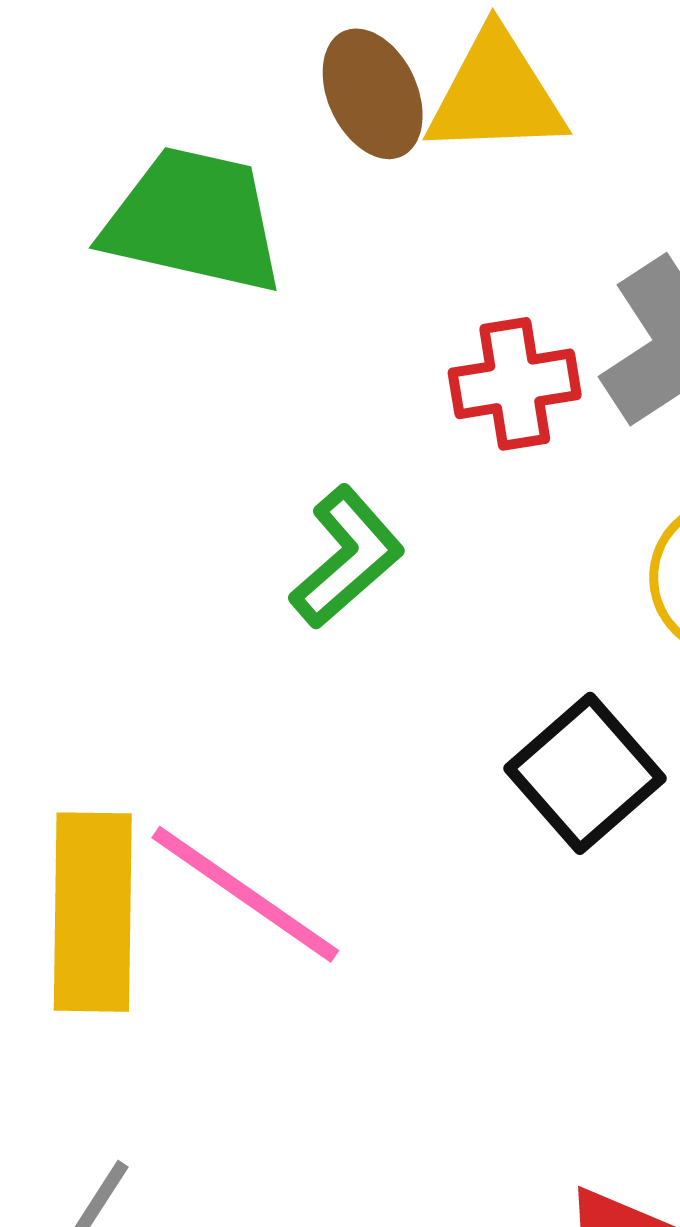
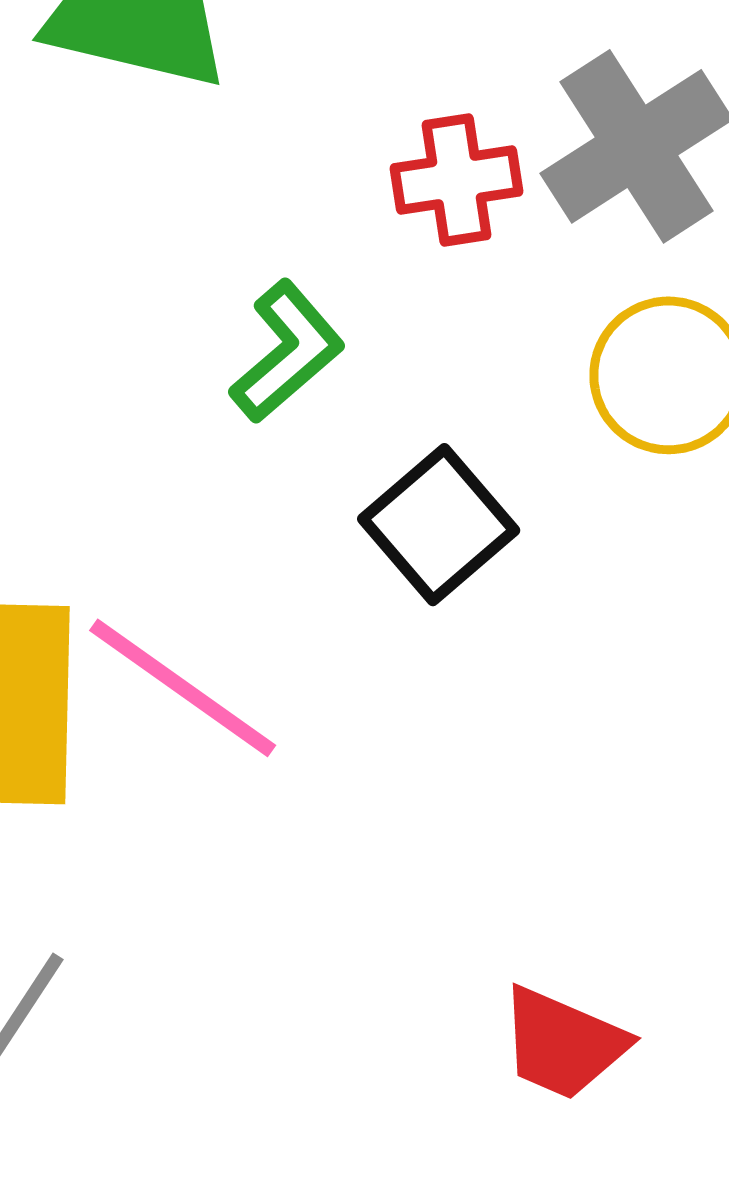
black square: (585, 773) -> (439, 525), moved

